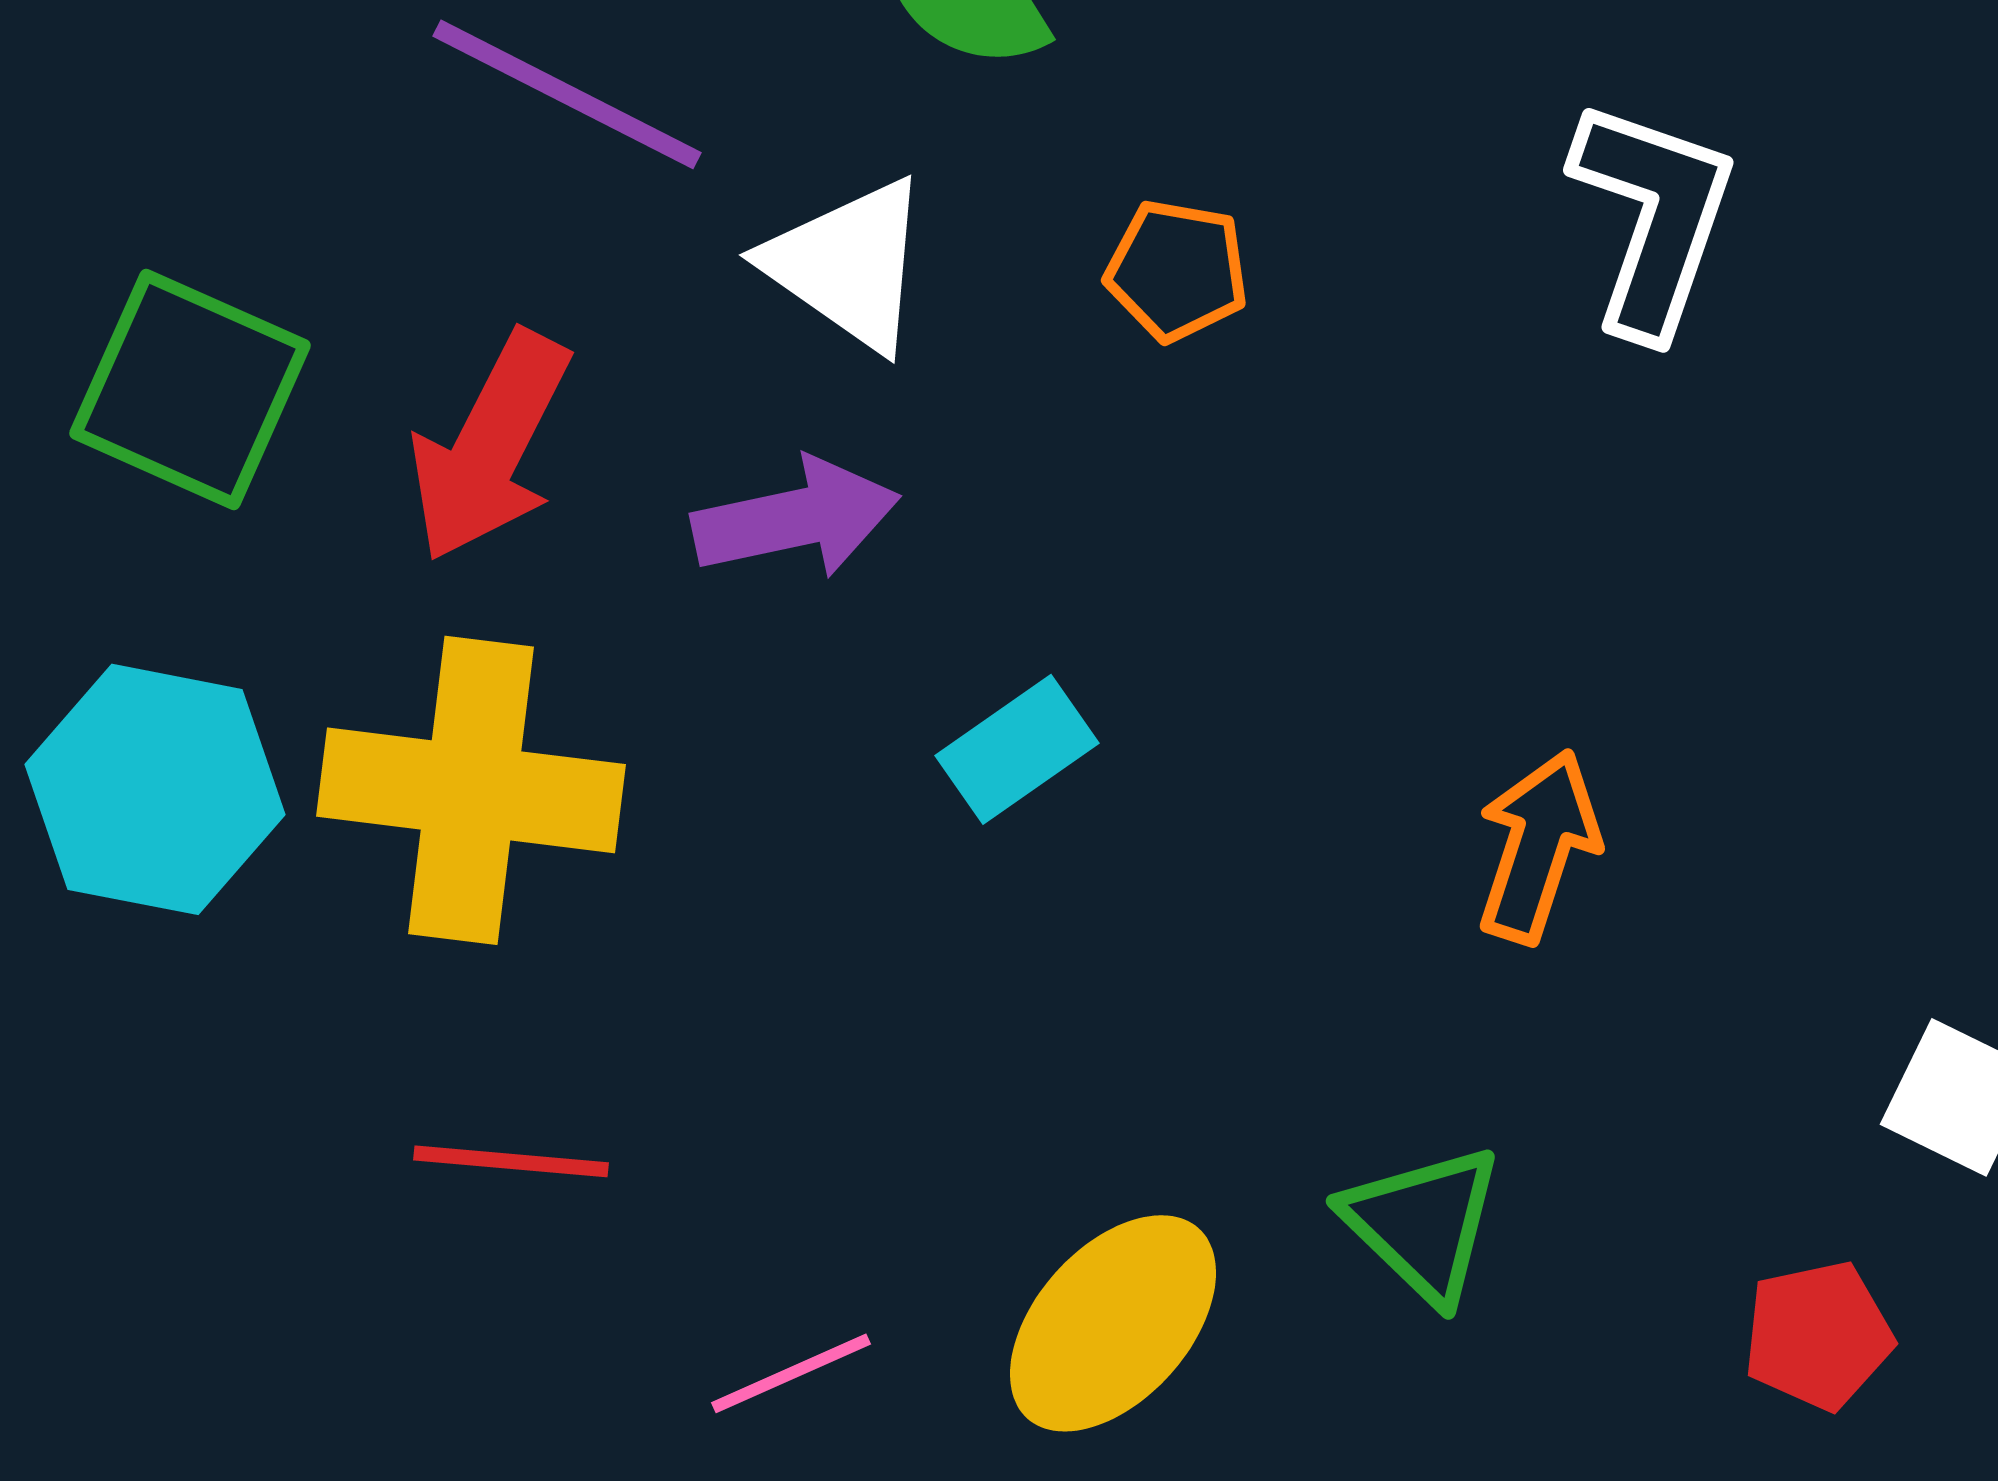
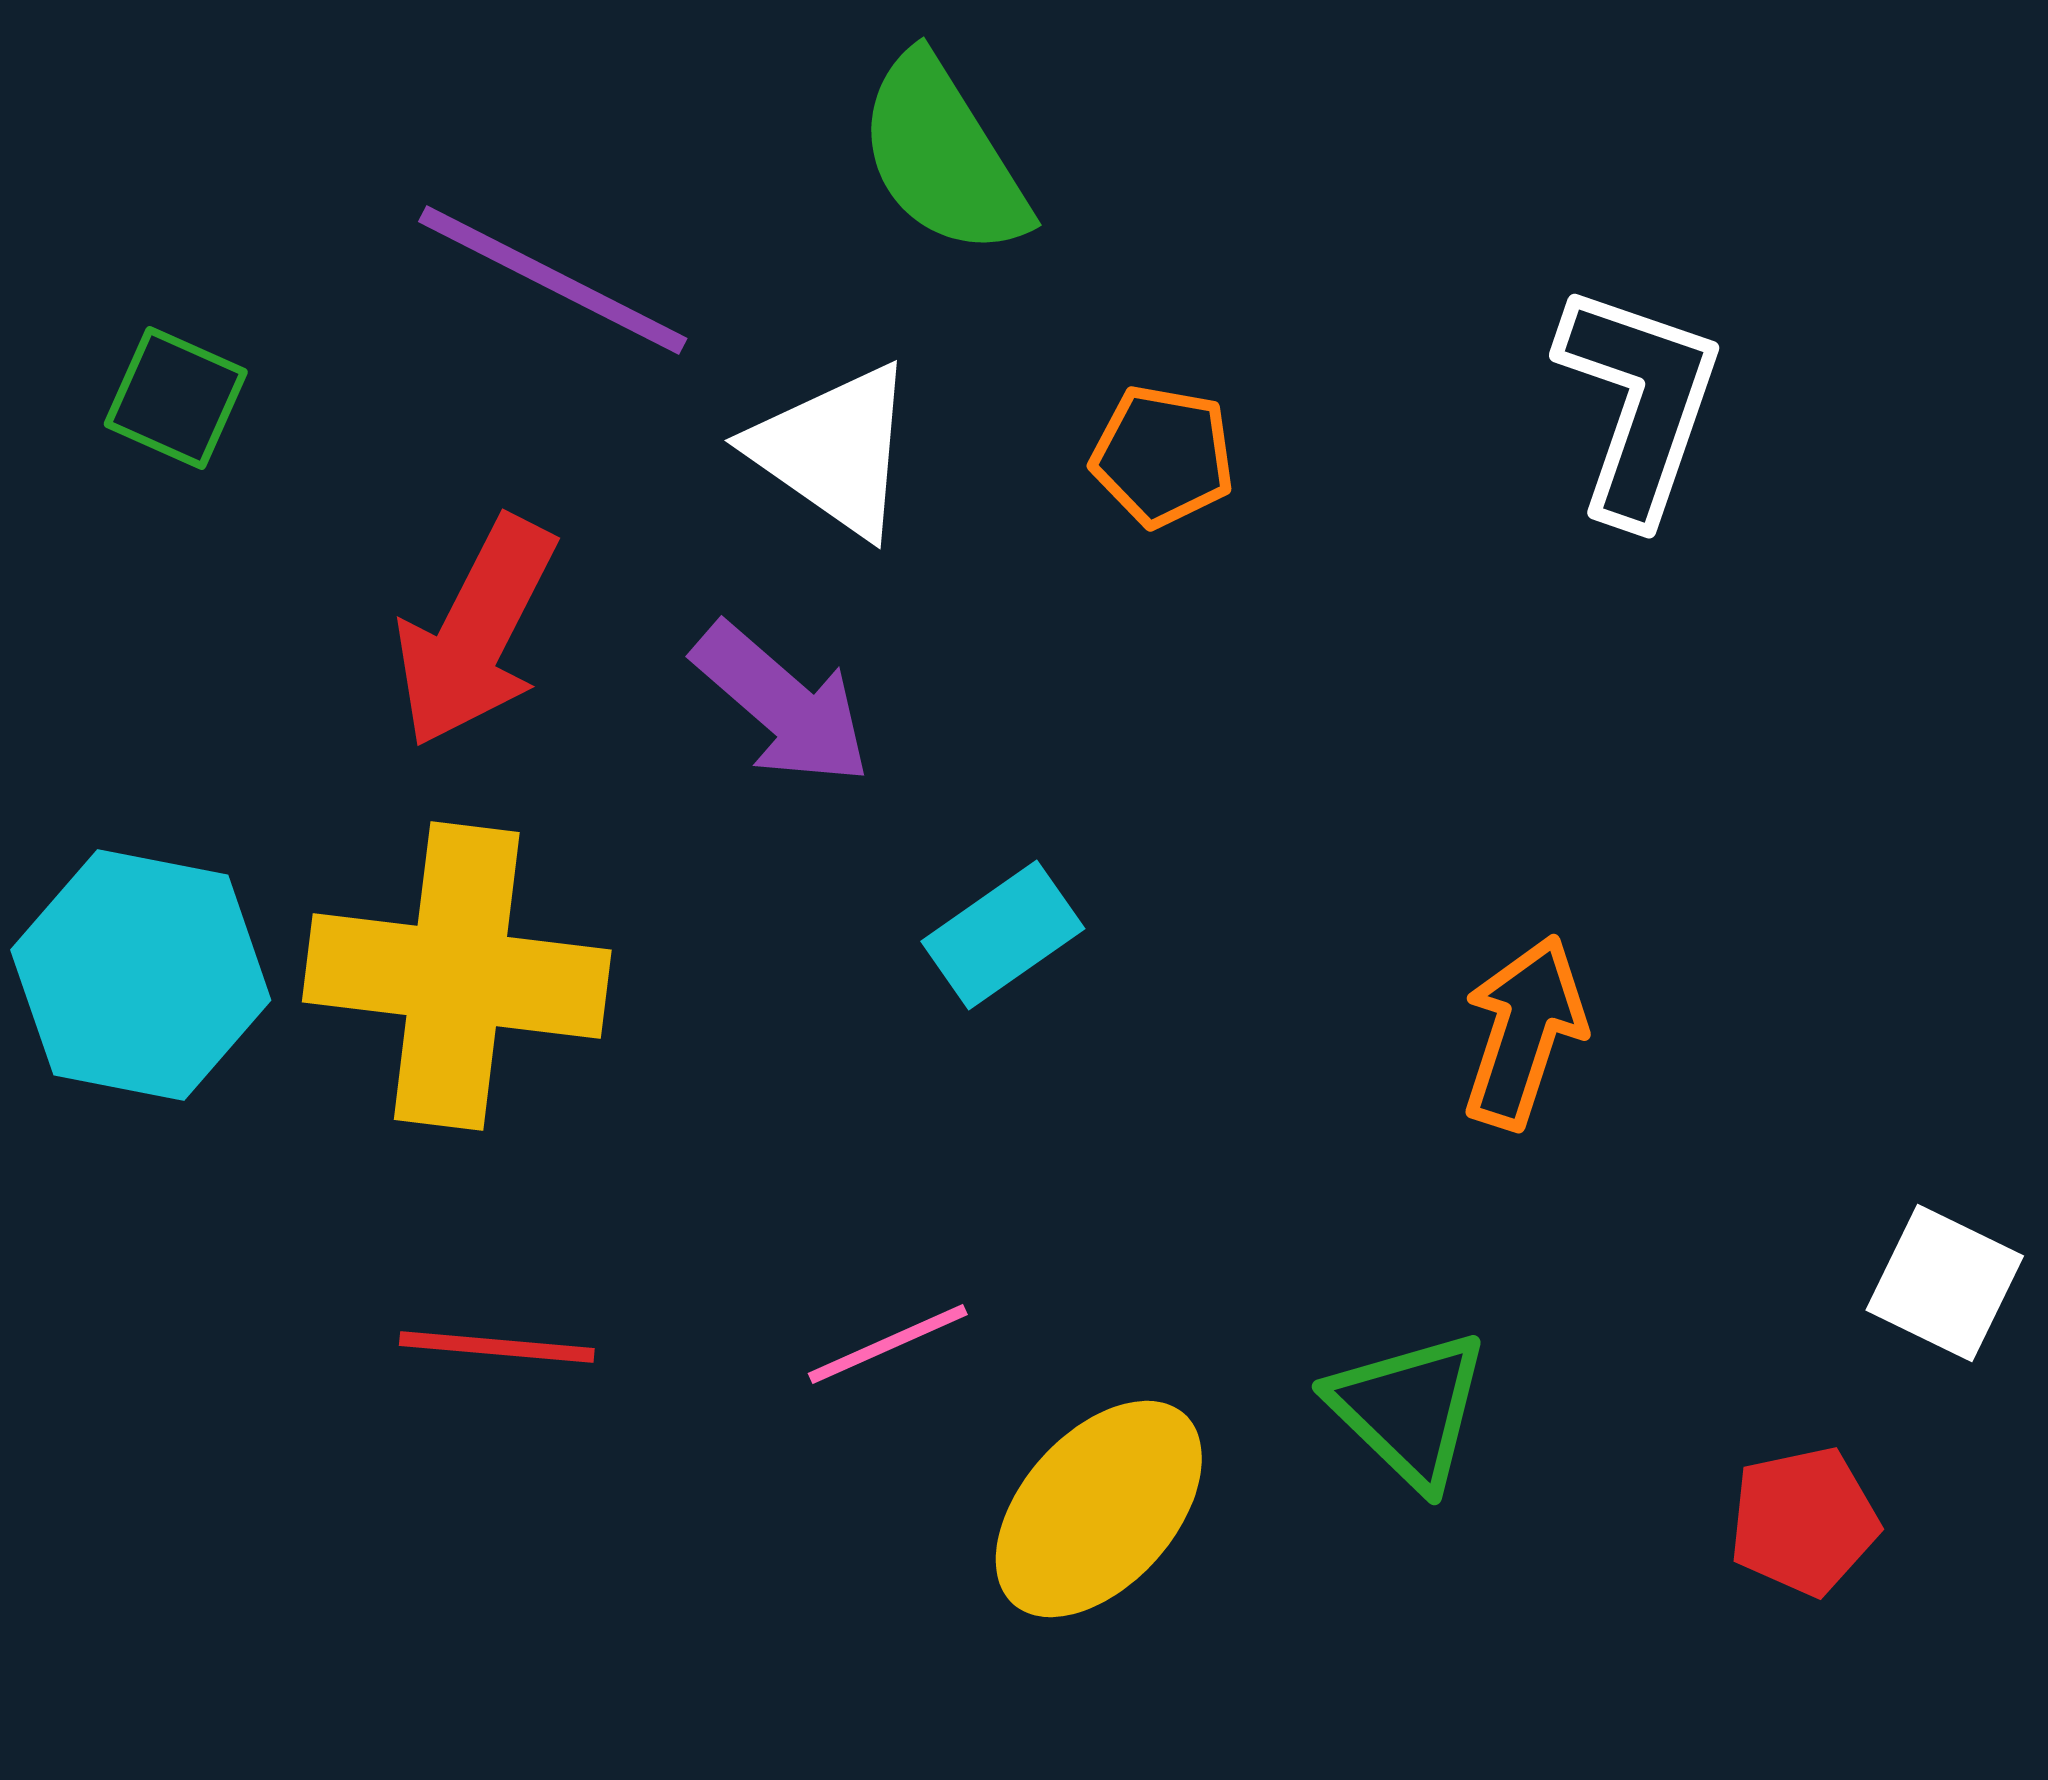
green square: (190, 389) -> (176, 398), moved, size x0.6
purple arrow: (796, 518) -> (782, 704), turned 53
pink line: (791, 1373) -> (888, 1344), moved

